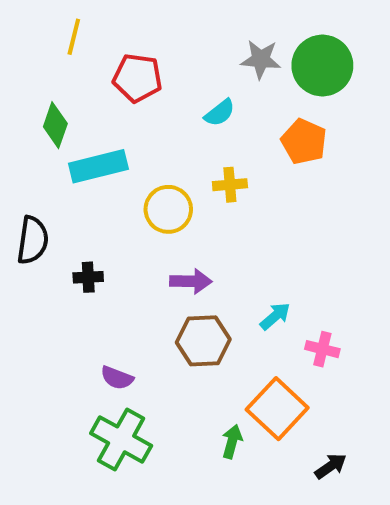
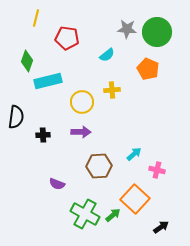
purple arrow: (191, 281) -> (81, 132), moved
green cross: (121, 439) -> (85, 214), moved
green arrow: (232, 442) -> (113, 215), turned 35

